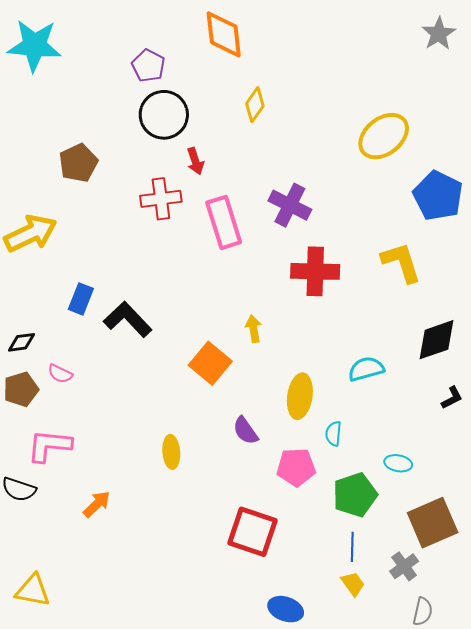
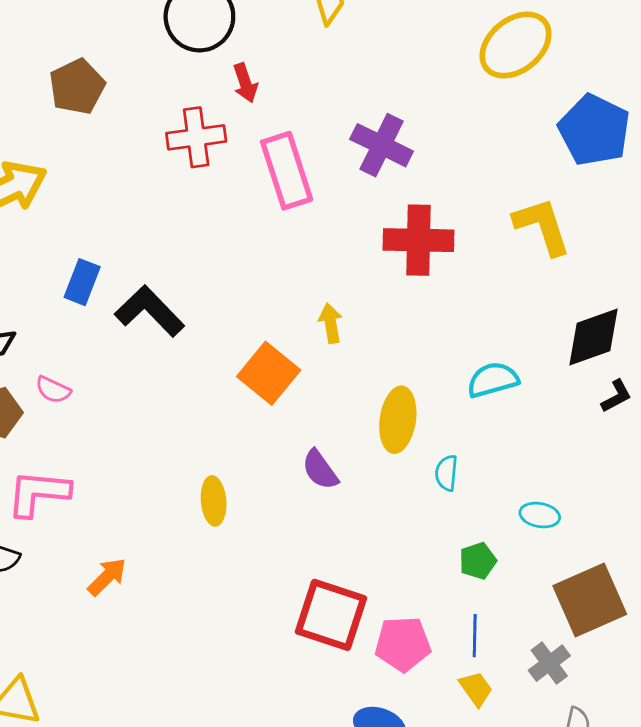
black L-shape: (452, 398) -> (616, 396), moved
pink pentagon: (296, 467) -> (403, 644), moved
green pentagon: (355, 495) -> (478, 561), size x0.6

